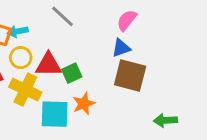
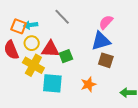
blue triangle: (121, 48) -> (101, 41), size x1.5
brown square: (130, 76) -> (106, 60), size x0.7
orange star: (84, 104) -> (88, 84), moved

